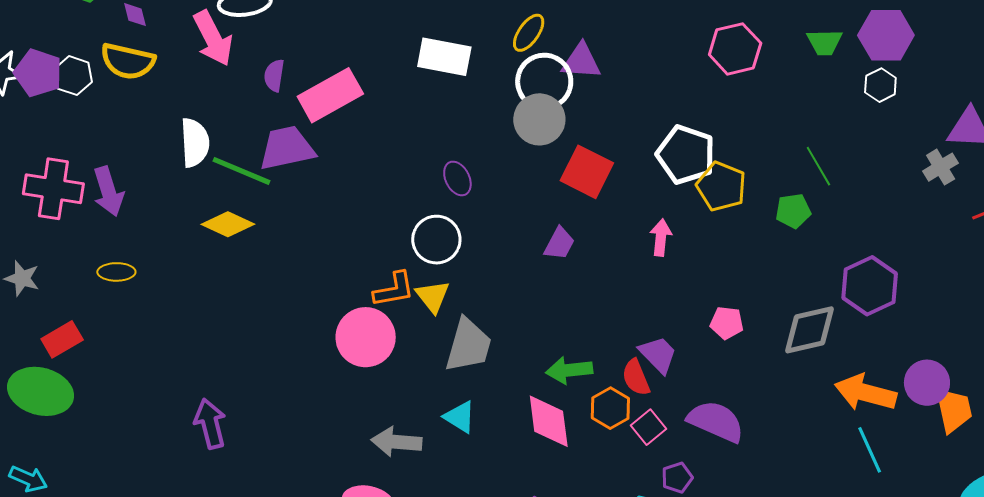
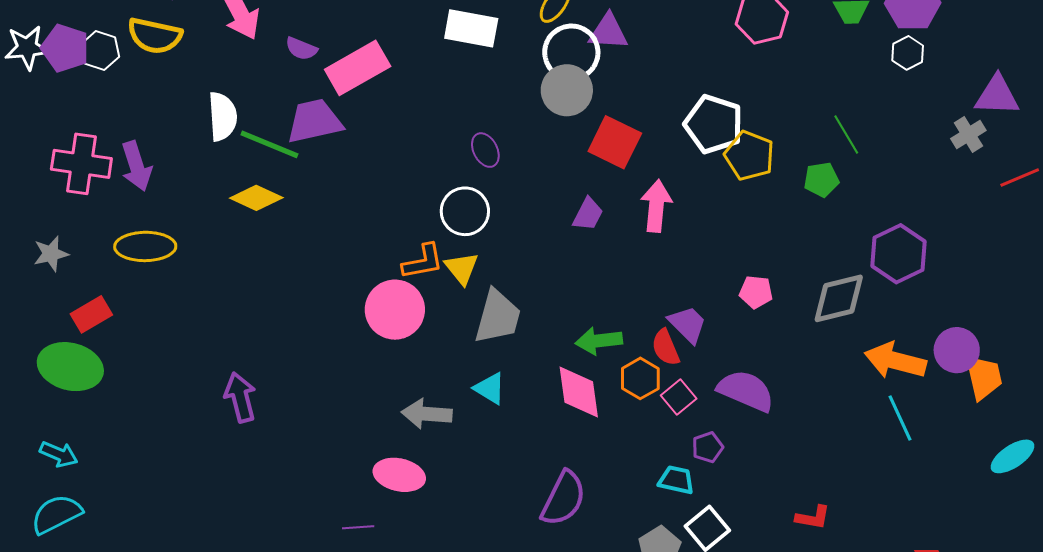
purple semicircle: (274, 75) -> (301, 49), turned -76
pink arrow: (661, 237) -> (656, 206), moved, size x1.4
yellow ellipse: (116, 272) -> (145, 246), size x1.6
gray star: (22, 278) -> (51, 254), turned -30

